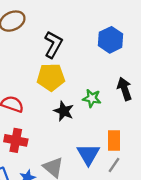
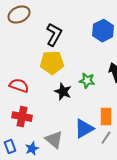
blue triangle: (88, 154) -> (84, 129), turned 30

